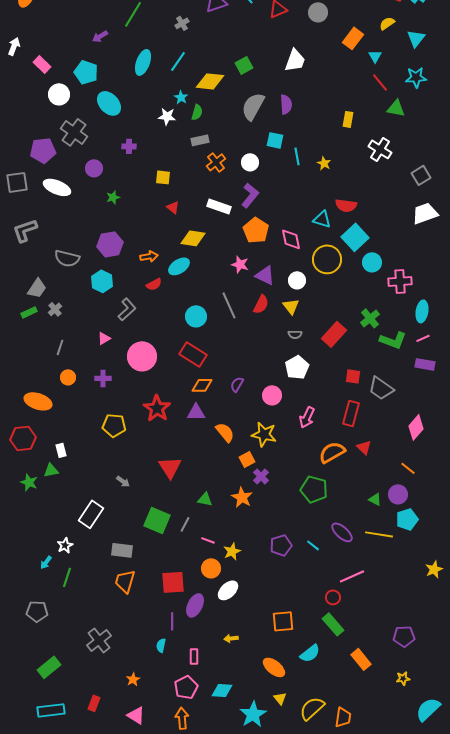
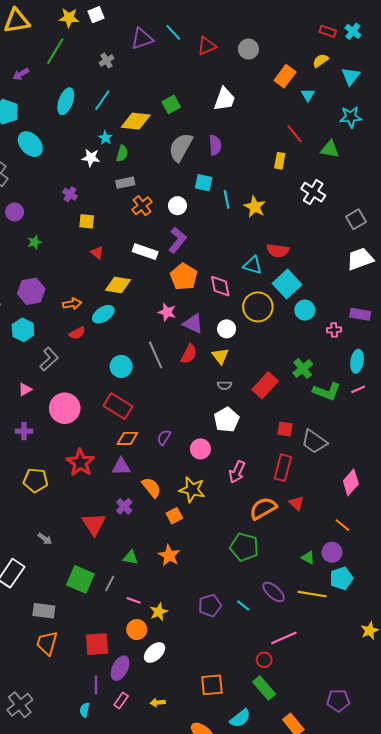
red line: (380, 82) -> (294, 134), moved
purple cross: (129, 146) -> (70, 194), moved, turned 32
yellow star: (324, 163) -> (255, 207), size x1.5
pink cross: (400, 281) -> (334, 330), size x0.6
purple rectangle: (425, 364) -> (360, 314), moved
purple cross: (261, 476) -> (124, 506), moved
pink rectangle: (194, 656) -> (121, 701), moved, turned 35

